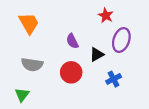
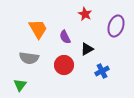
red star: (106, 15) -> (85, 14), moved
orange trapezoid: (29, 23) -> (38, 29), moved
purple ellipse: (121, 40) -> (116, 26), moved

